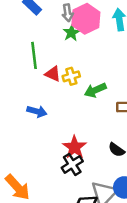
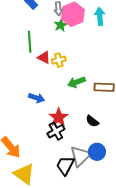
green arrow: (95, 90) -> (76, 82), moved
blue arrow: (37, 111) -> (36, 98), moved

